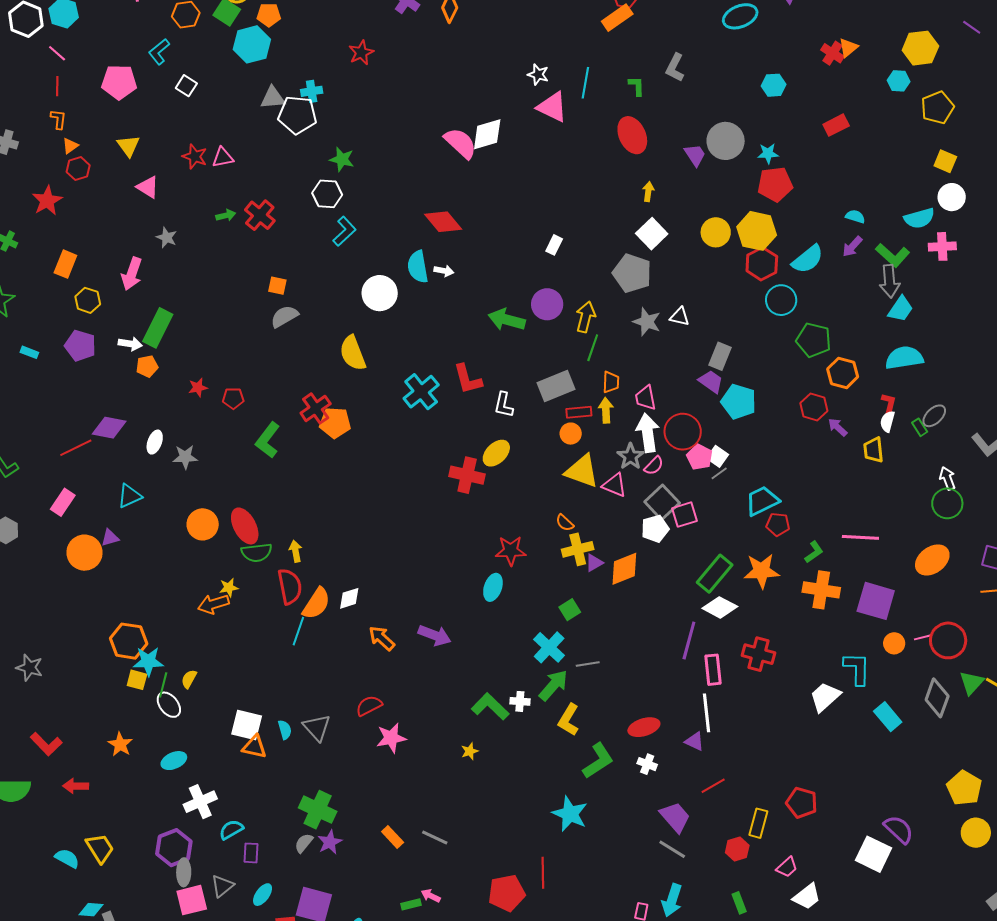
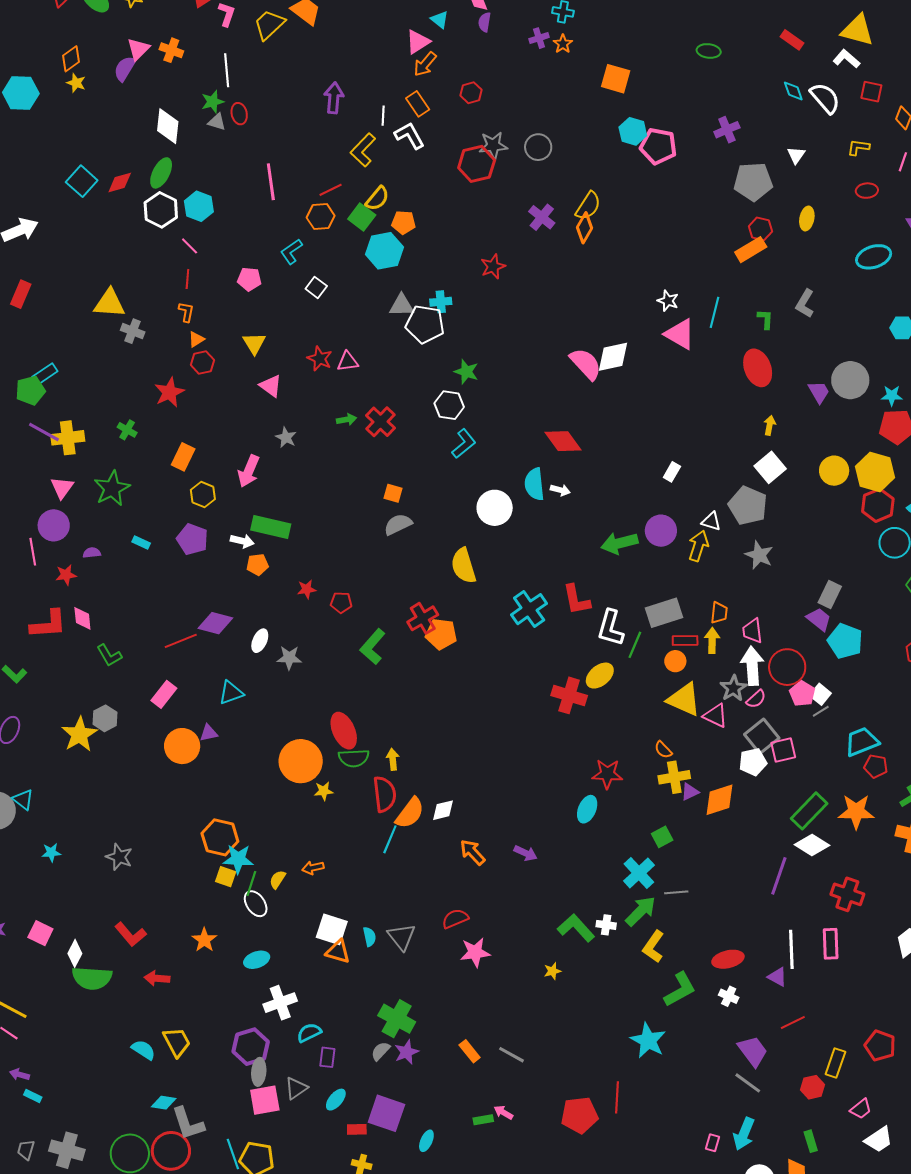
pink pentagon: (119, 82) -> (249, 279), size x0.7
white triangle: (680, 317) -> (711, 521), moved
green arrow: (507, 320) -> (619, 543), turned -33
green rectangle: (158, 328) -> (271, 527), turned 72
green line: (593, 348) -> (635, 645), moved
white L-shape: (504, 405) -> (610, 628), size x1.4
orange circle: (203, 524) -> (301, 761), moved, size x1.4
orange arrow: (213, 604) -> (313, 868), moved, size x0.7
purple arrow: (435, 635) -> (526, 853), size x0.7
pink rectangle: (713, 670) -> (831, 944), moved

